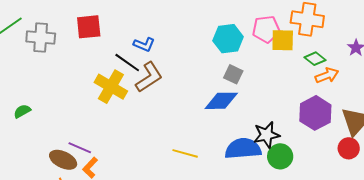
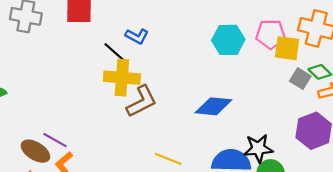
gray square: (233, 74) -> (300, 79), moved
brown L-shape: (149, 77) -> (142, 101), moved
yellow cross: (111, 87) -> (122, 78), moved, turned -32

